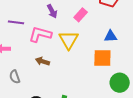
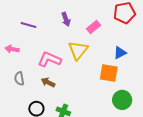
pink L-shape: (40, 34) -> (49, 59), moved
blue triangle: (111, 36) -> (120, 53), turned -32
brown arrow: (42, 61) -> (48, 82), moved

